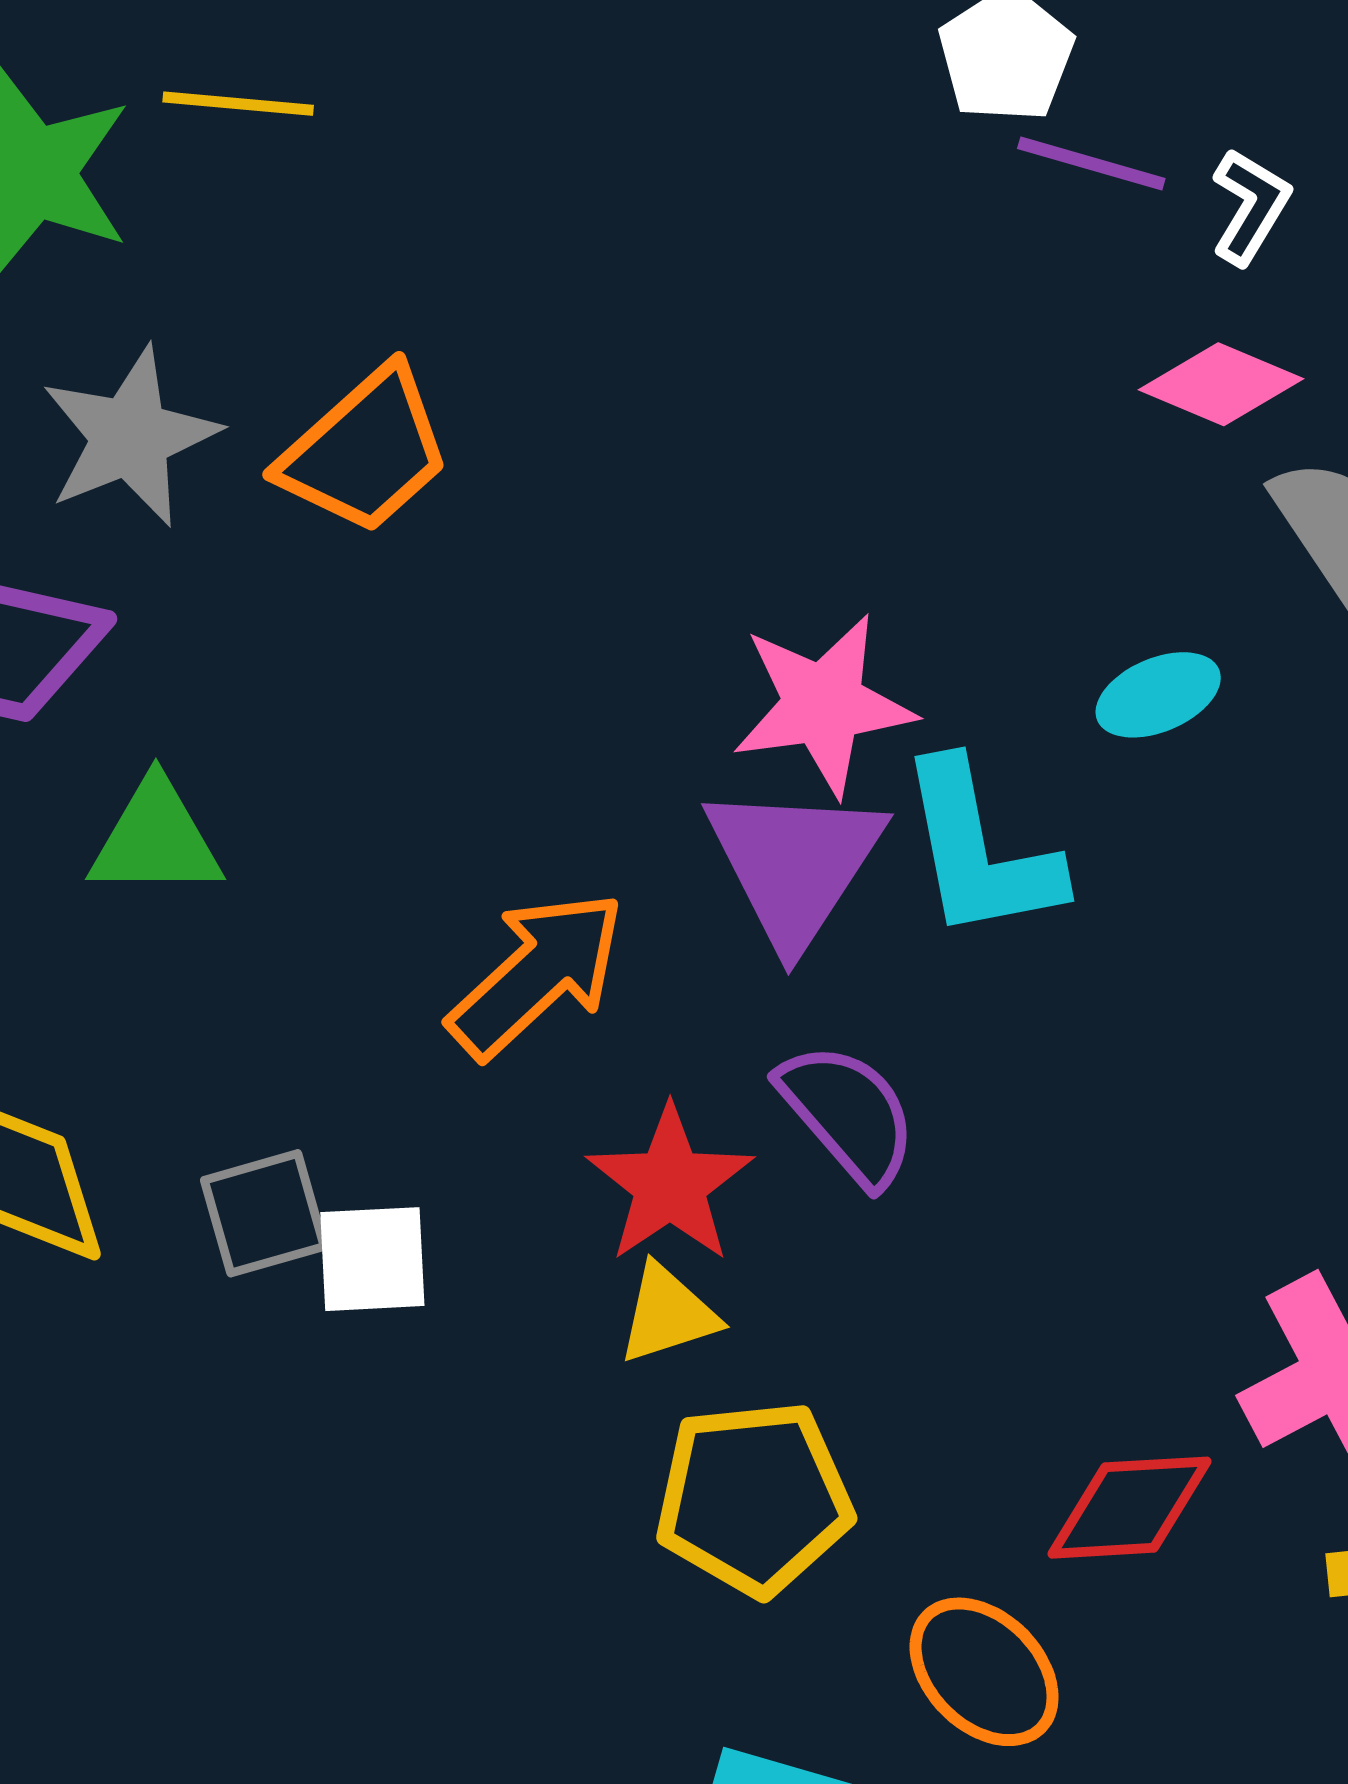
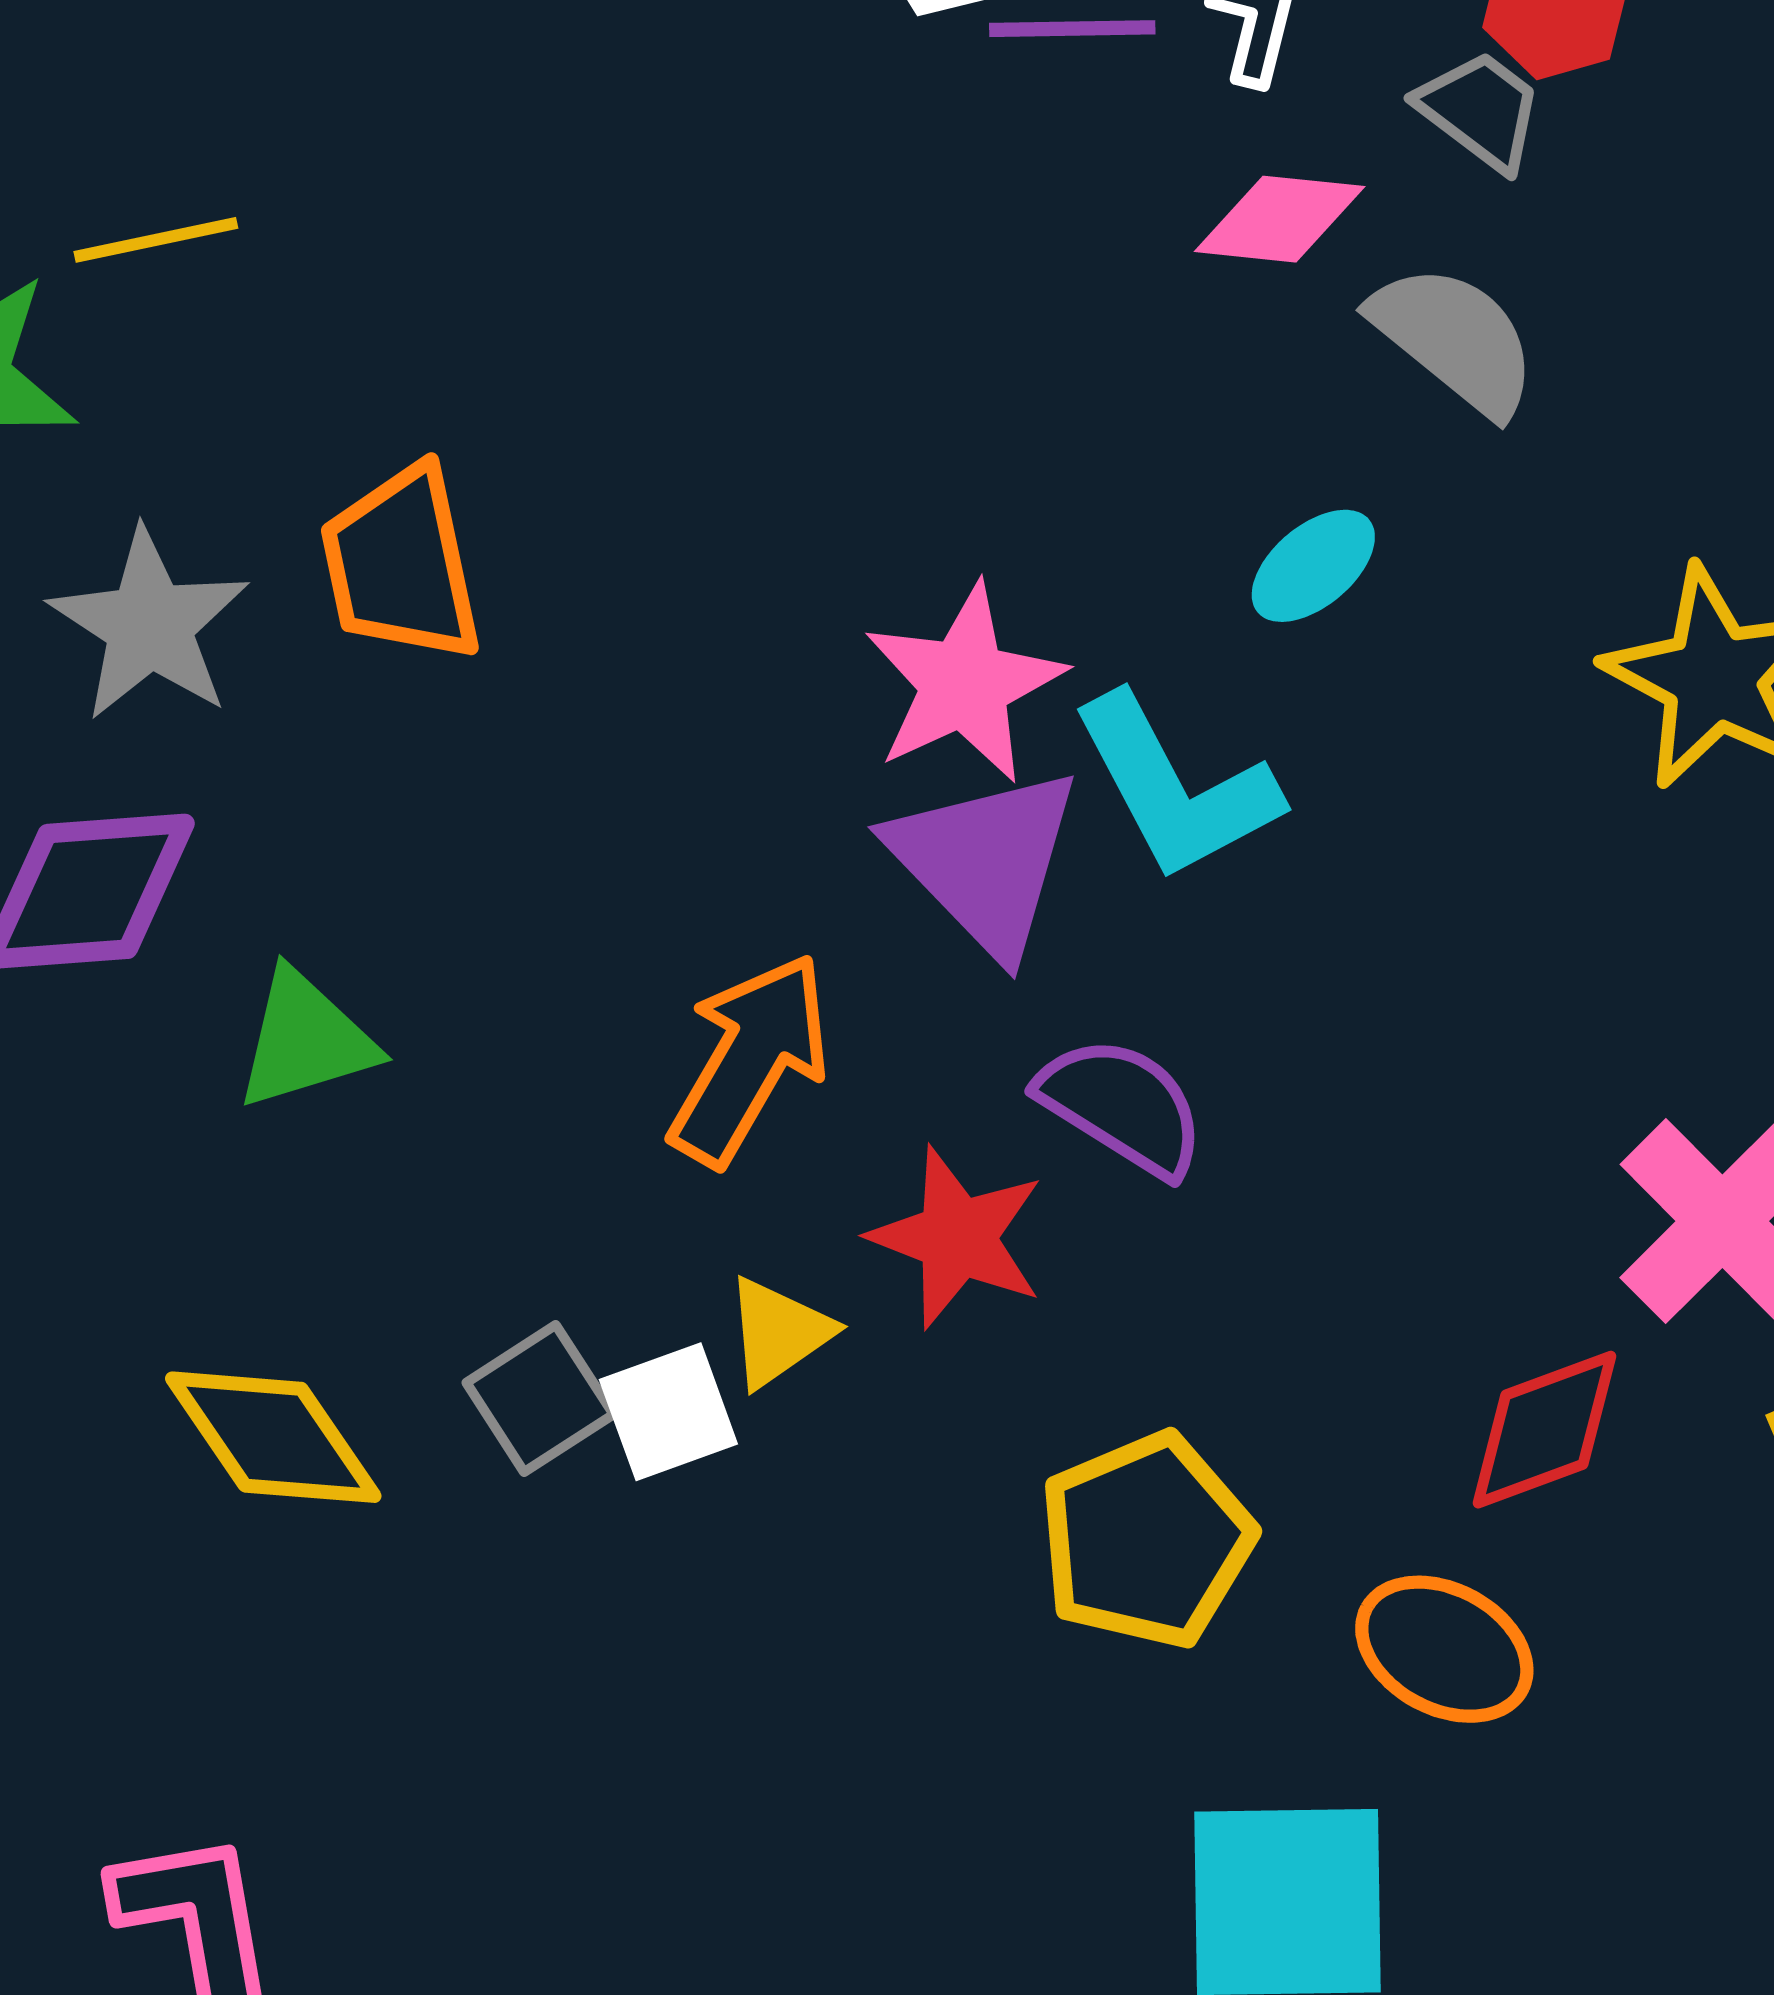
orange trapezoid: (365, 451) -> (401, 564), turned 137
yellow triangle: (668, 1314) -> (778, 1332), moved

